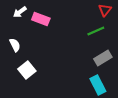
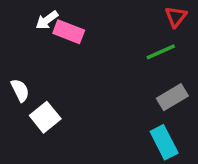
white arrow: (20, 12) -> (47, 20), moved
white semicircle: (15, 45) -> (20, 90), moved

